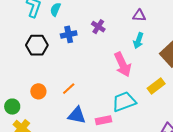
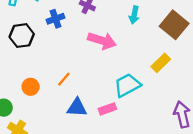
pink arrow: (123, 64) -> (102, 41), moved, turned -40

